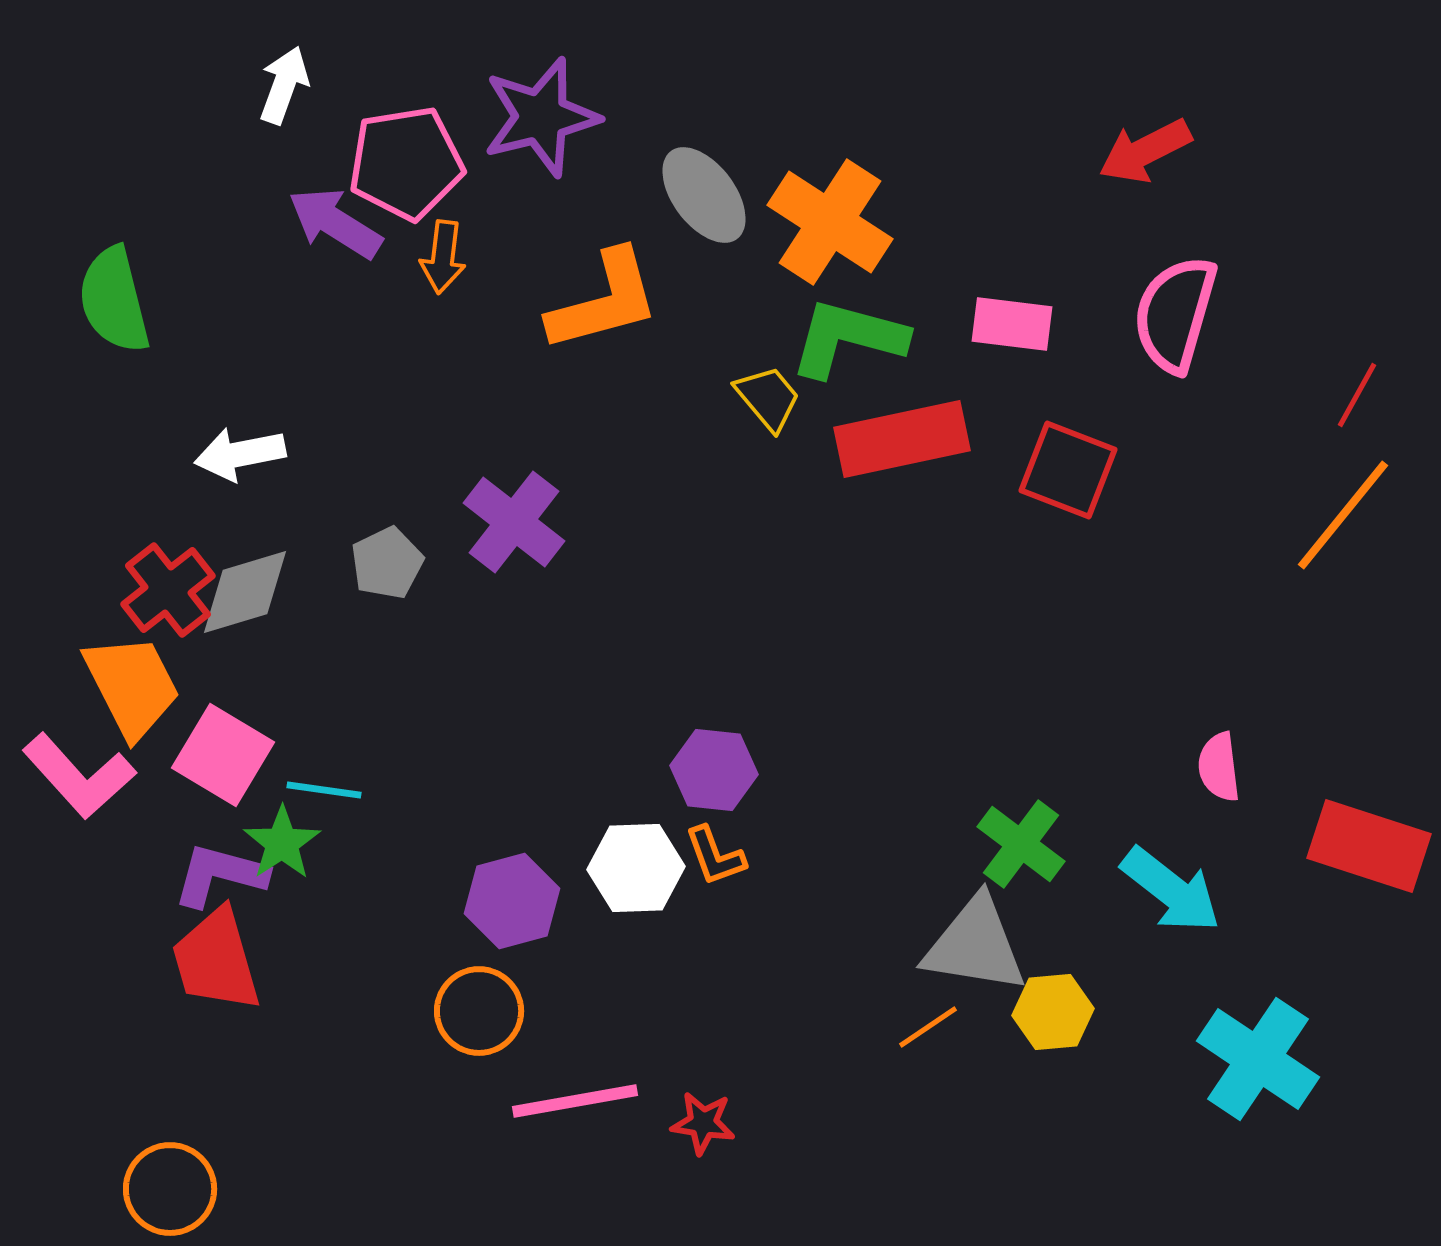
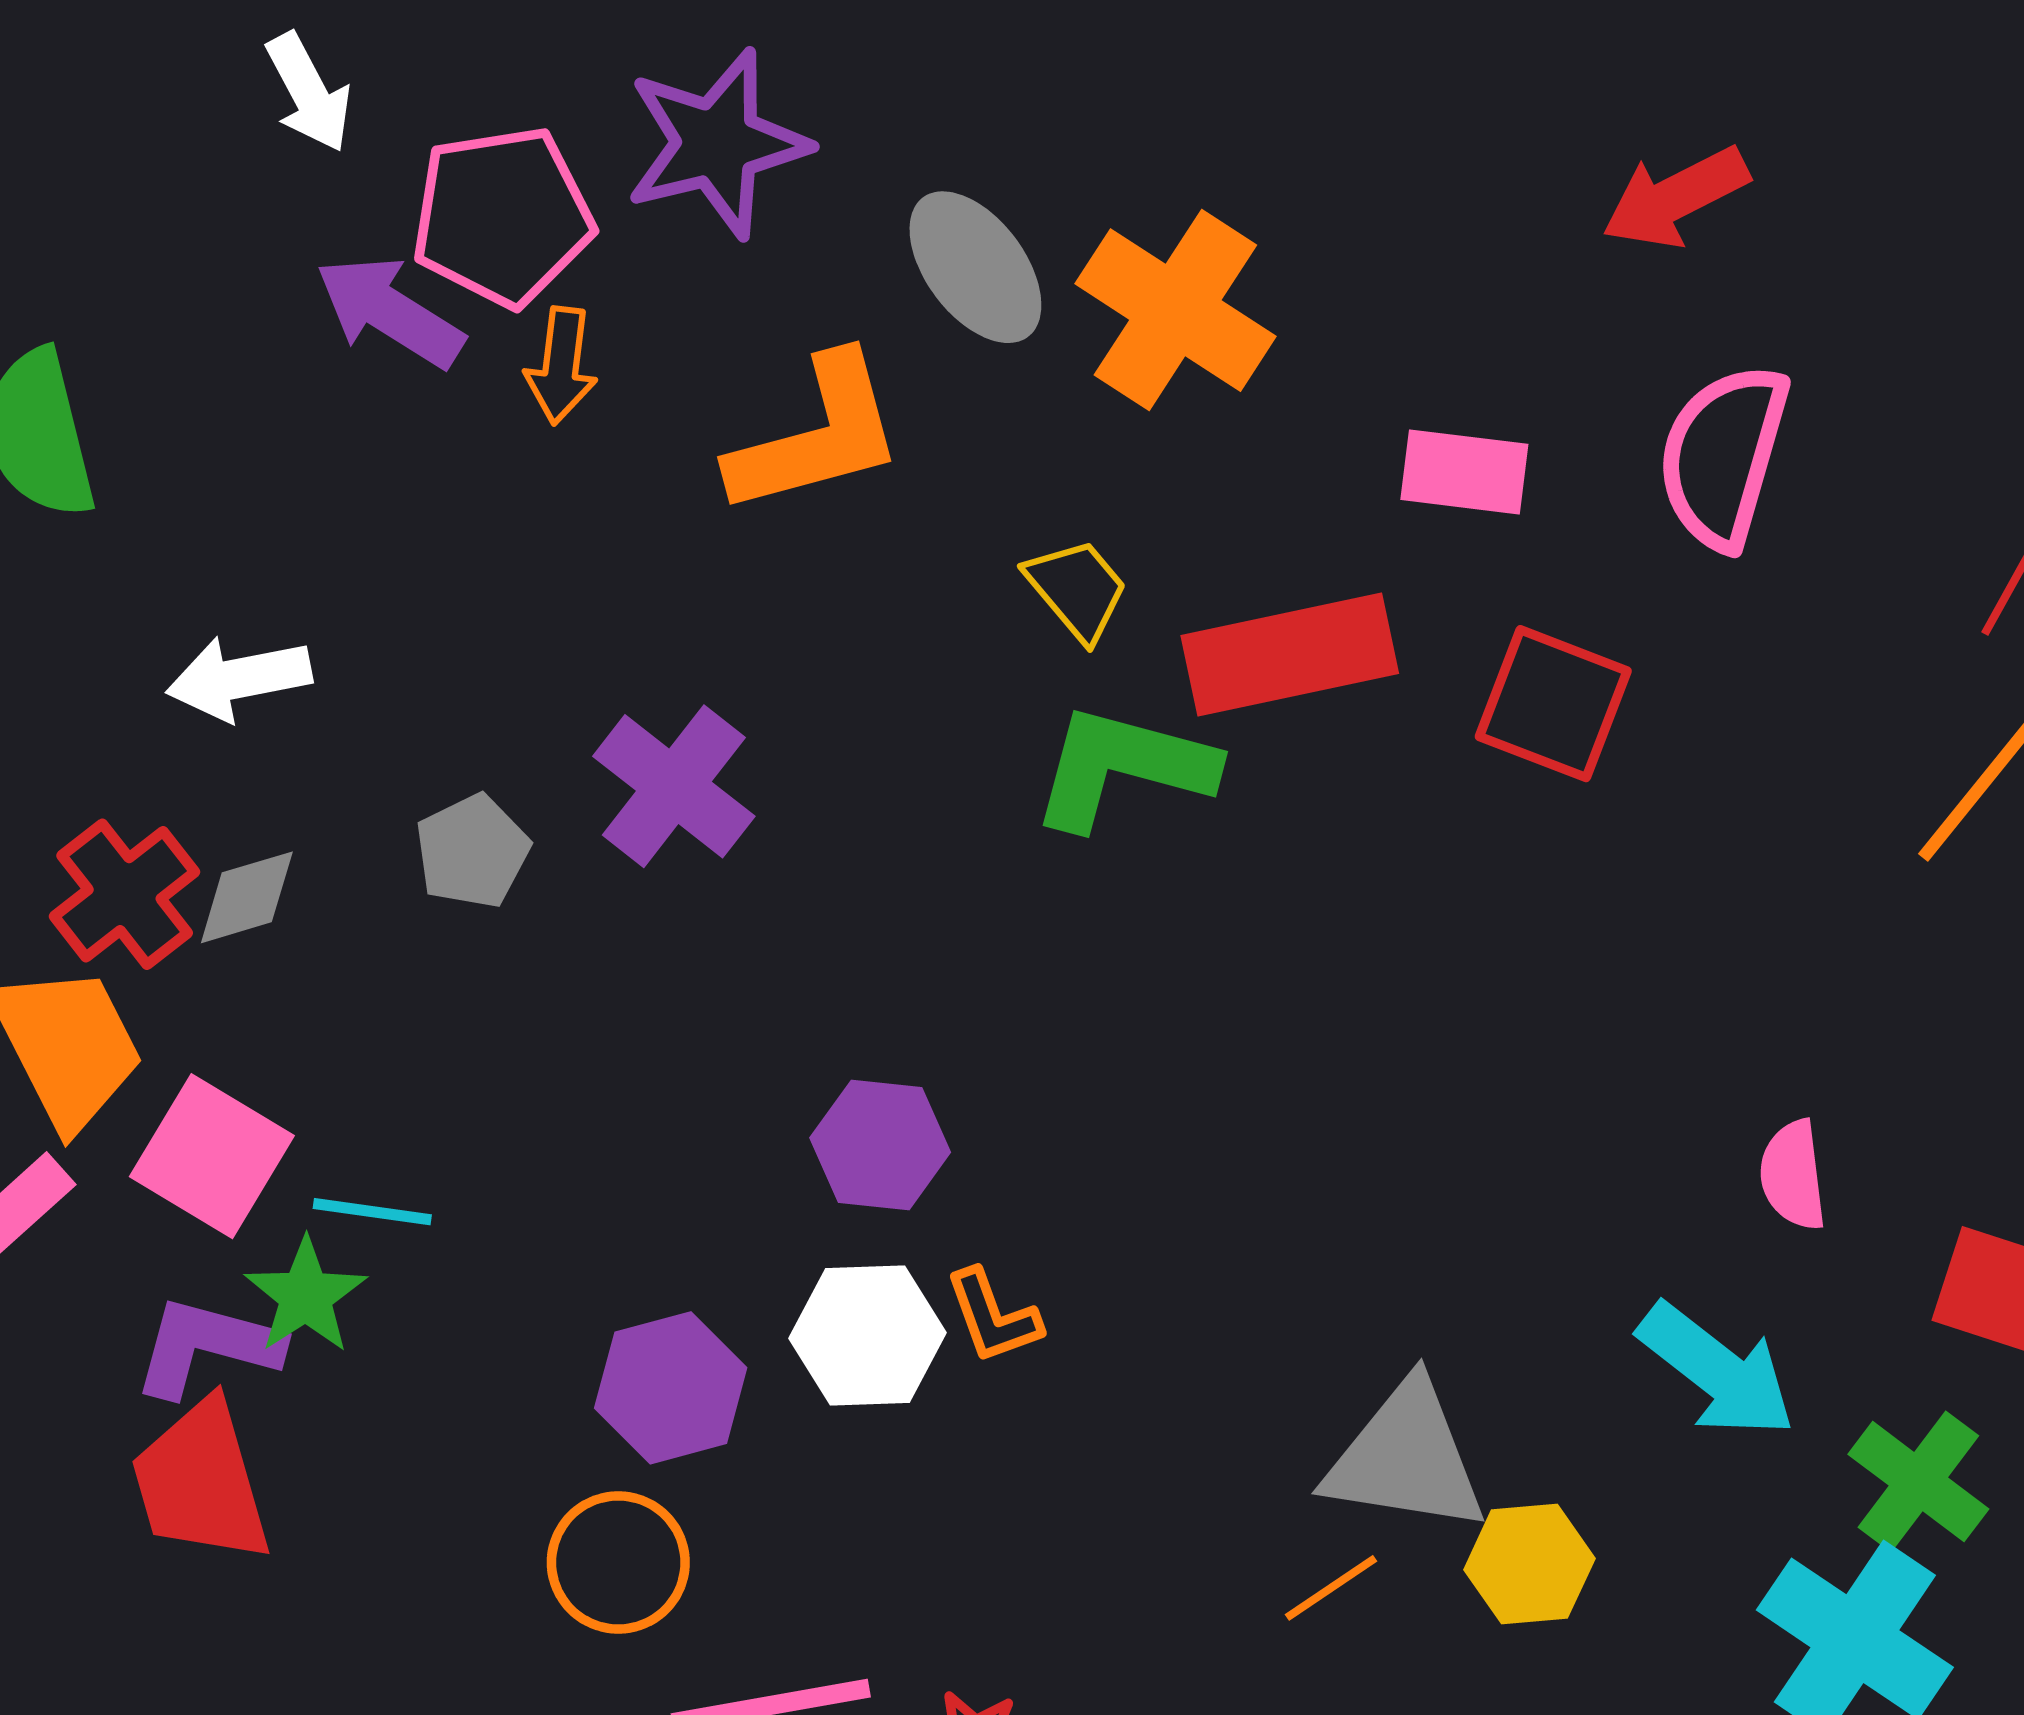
white arrow: (284, 85) -> (309, 93), turned 132
green L-shape: (848, 338) -> (1123, 767), moved
gray diamond: (245, 592) -> (247, 897), size x0.7
purple hexagon: (714, 770) -> (880, 1145), moved
green cross: (1021, 844) -> (1918, 1482), moved

